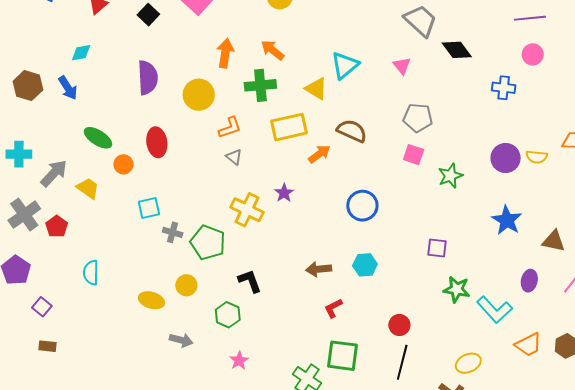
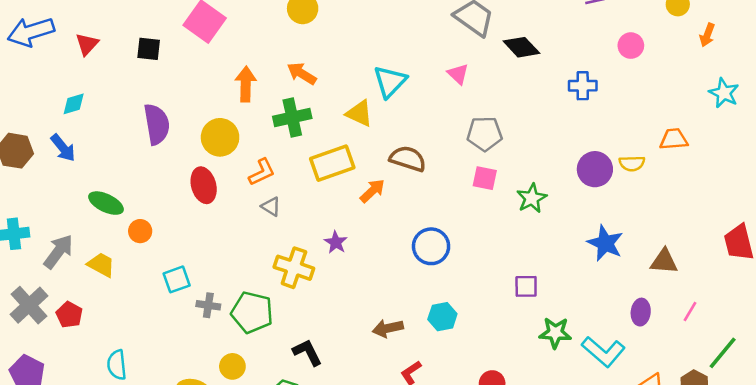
black square: (148, 15) -> (149, 49), turned -30
pink circle: (533, 54) -> (631, 46), moved
red ellipse: (157, 142) -> (204, 185), moved

